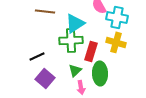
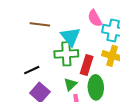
cyan triangle: (75, 23) -> (70, 37), turned -35

